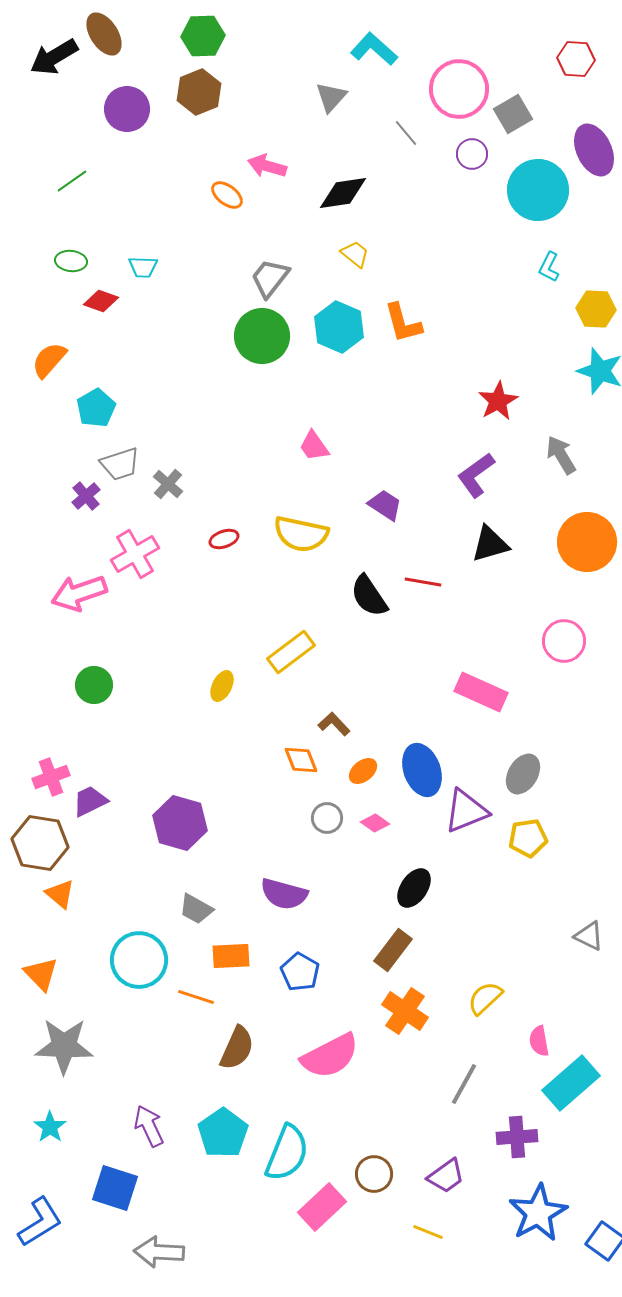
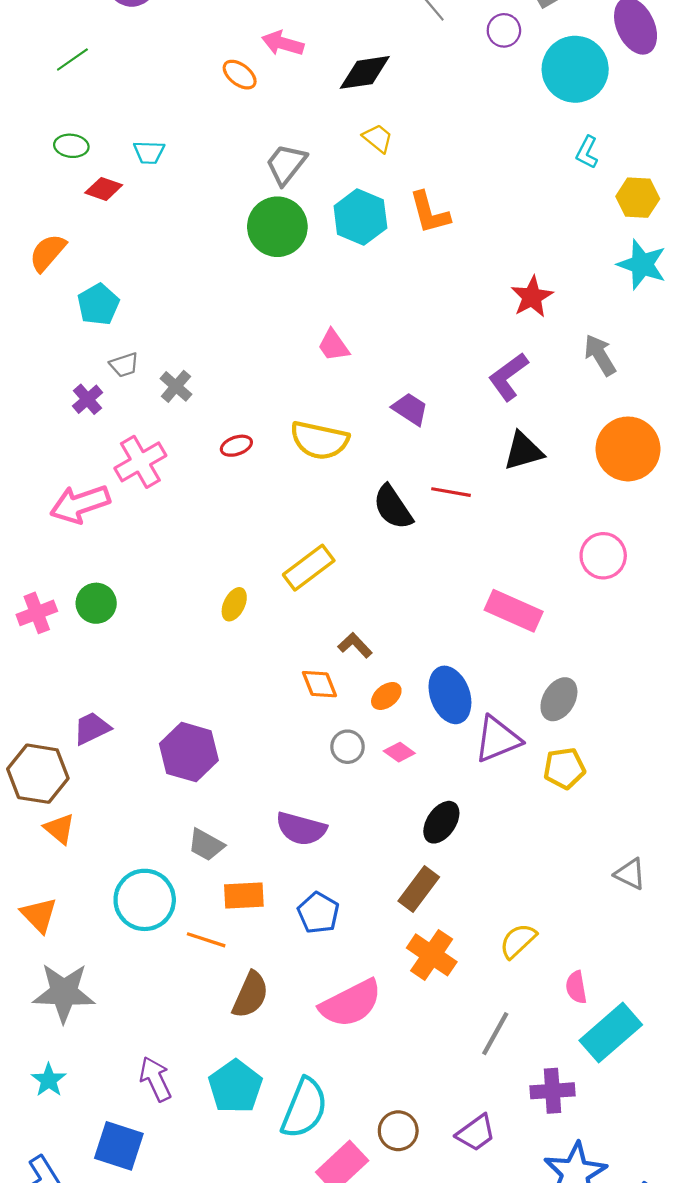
gray trapezoid: (120, 464) -> (124, 365), size x0.7
pink cross: (51, 777) -> (37, 613), moved

